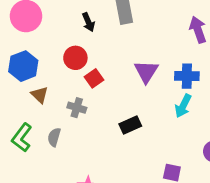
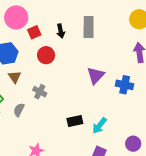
red square: (94, 78) -> (34, 32), moved
cyan arrow: (183, 106) -> (99, 126), moved
black rectangle: (130, 125) -> (75, 121), moved

